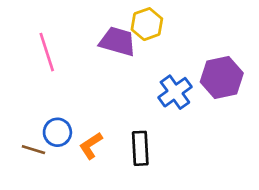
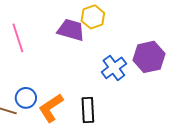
orange L-shape: (91, 146) -> (51, 108), size x1.4

